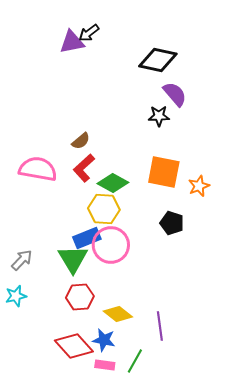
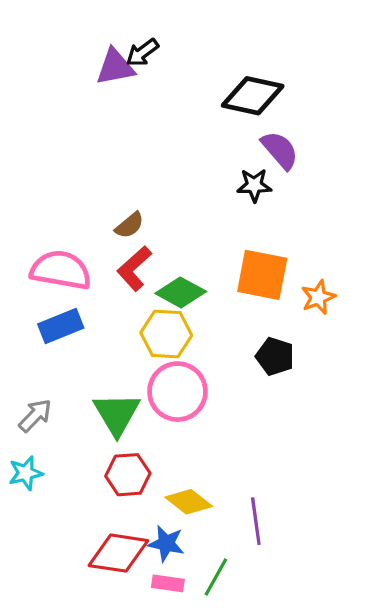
blue rectangle: (87, 238) -> (61, 326), moved
red diamond: (74, 346) -> (118, 553), turned -39

